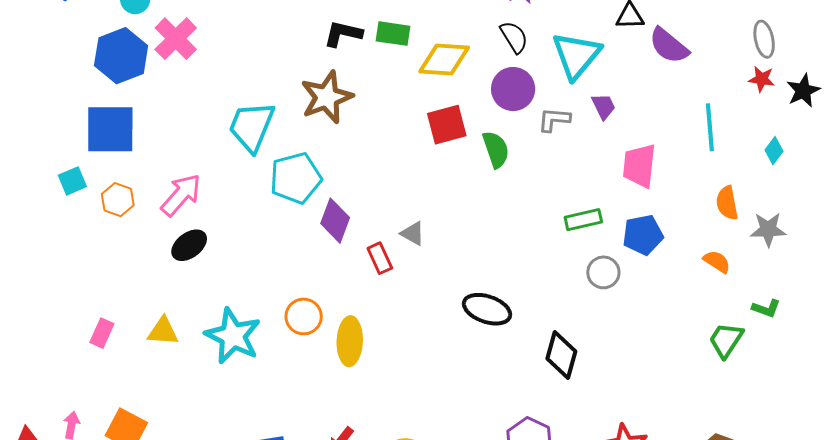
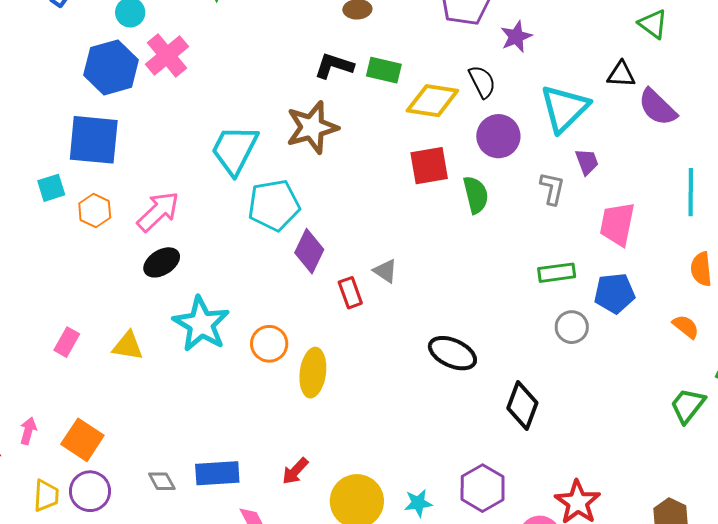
black semicircle: (514, 37) -> (482, 82), moved
gray L-shape: (554, 120) -> (552, 188), moved, turned 92
cyan star: (233, 336) -> (201, 324), moved

